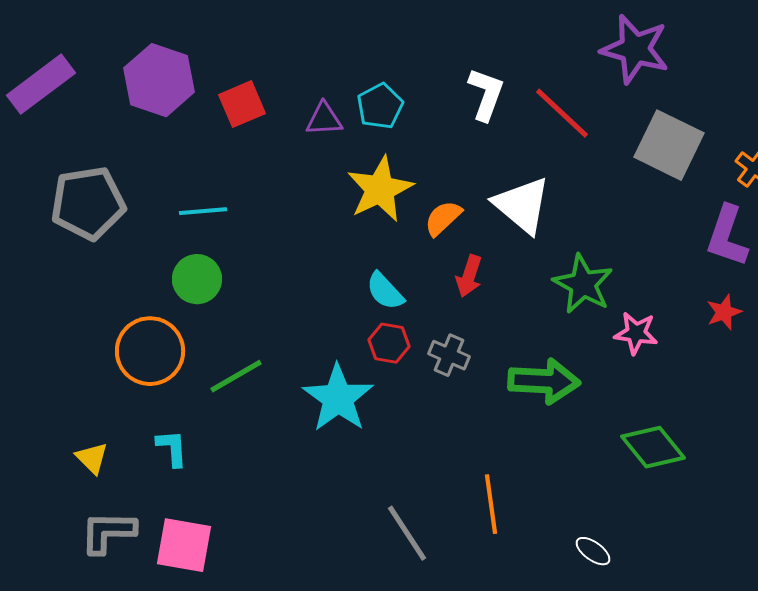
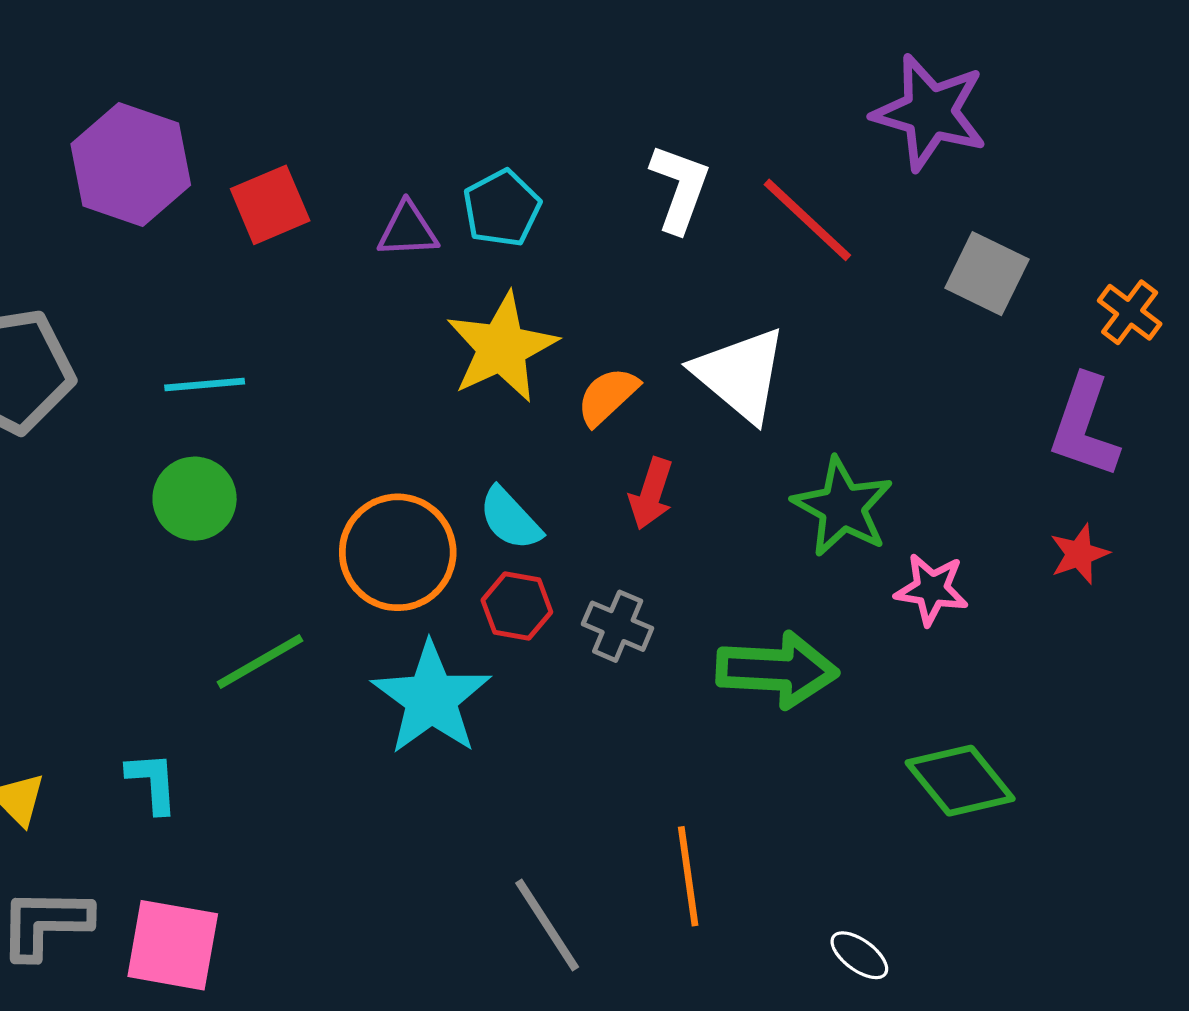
gray square: (669, 145) -> (987, 274), size x0.7
orange circle: (150, 351) -> (398, 552), moved

